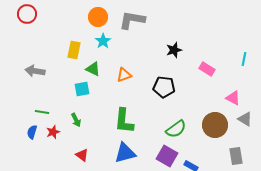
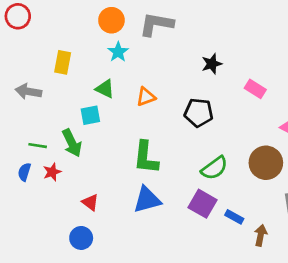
yellow rectangle: (74, 50) -> (63, 62), moved
green arrow: (76, 120) -> (72, 143), moved, size x1.5

